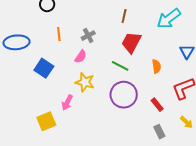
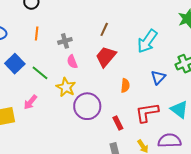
cyan arrow: (169, 19) -> (147, 41), turned -30
pink semicircle: (81, 57) -> (72, 62), moved, turned 112
green line: (120, 66) -> (40, 73), moved
yellow star: (85, 82) -> (66, 87), moved

